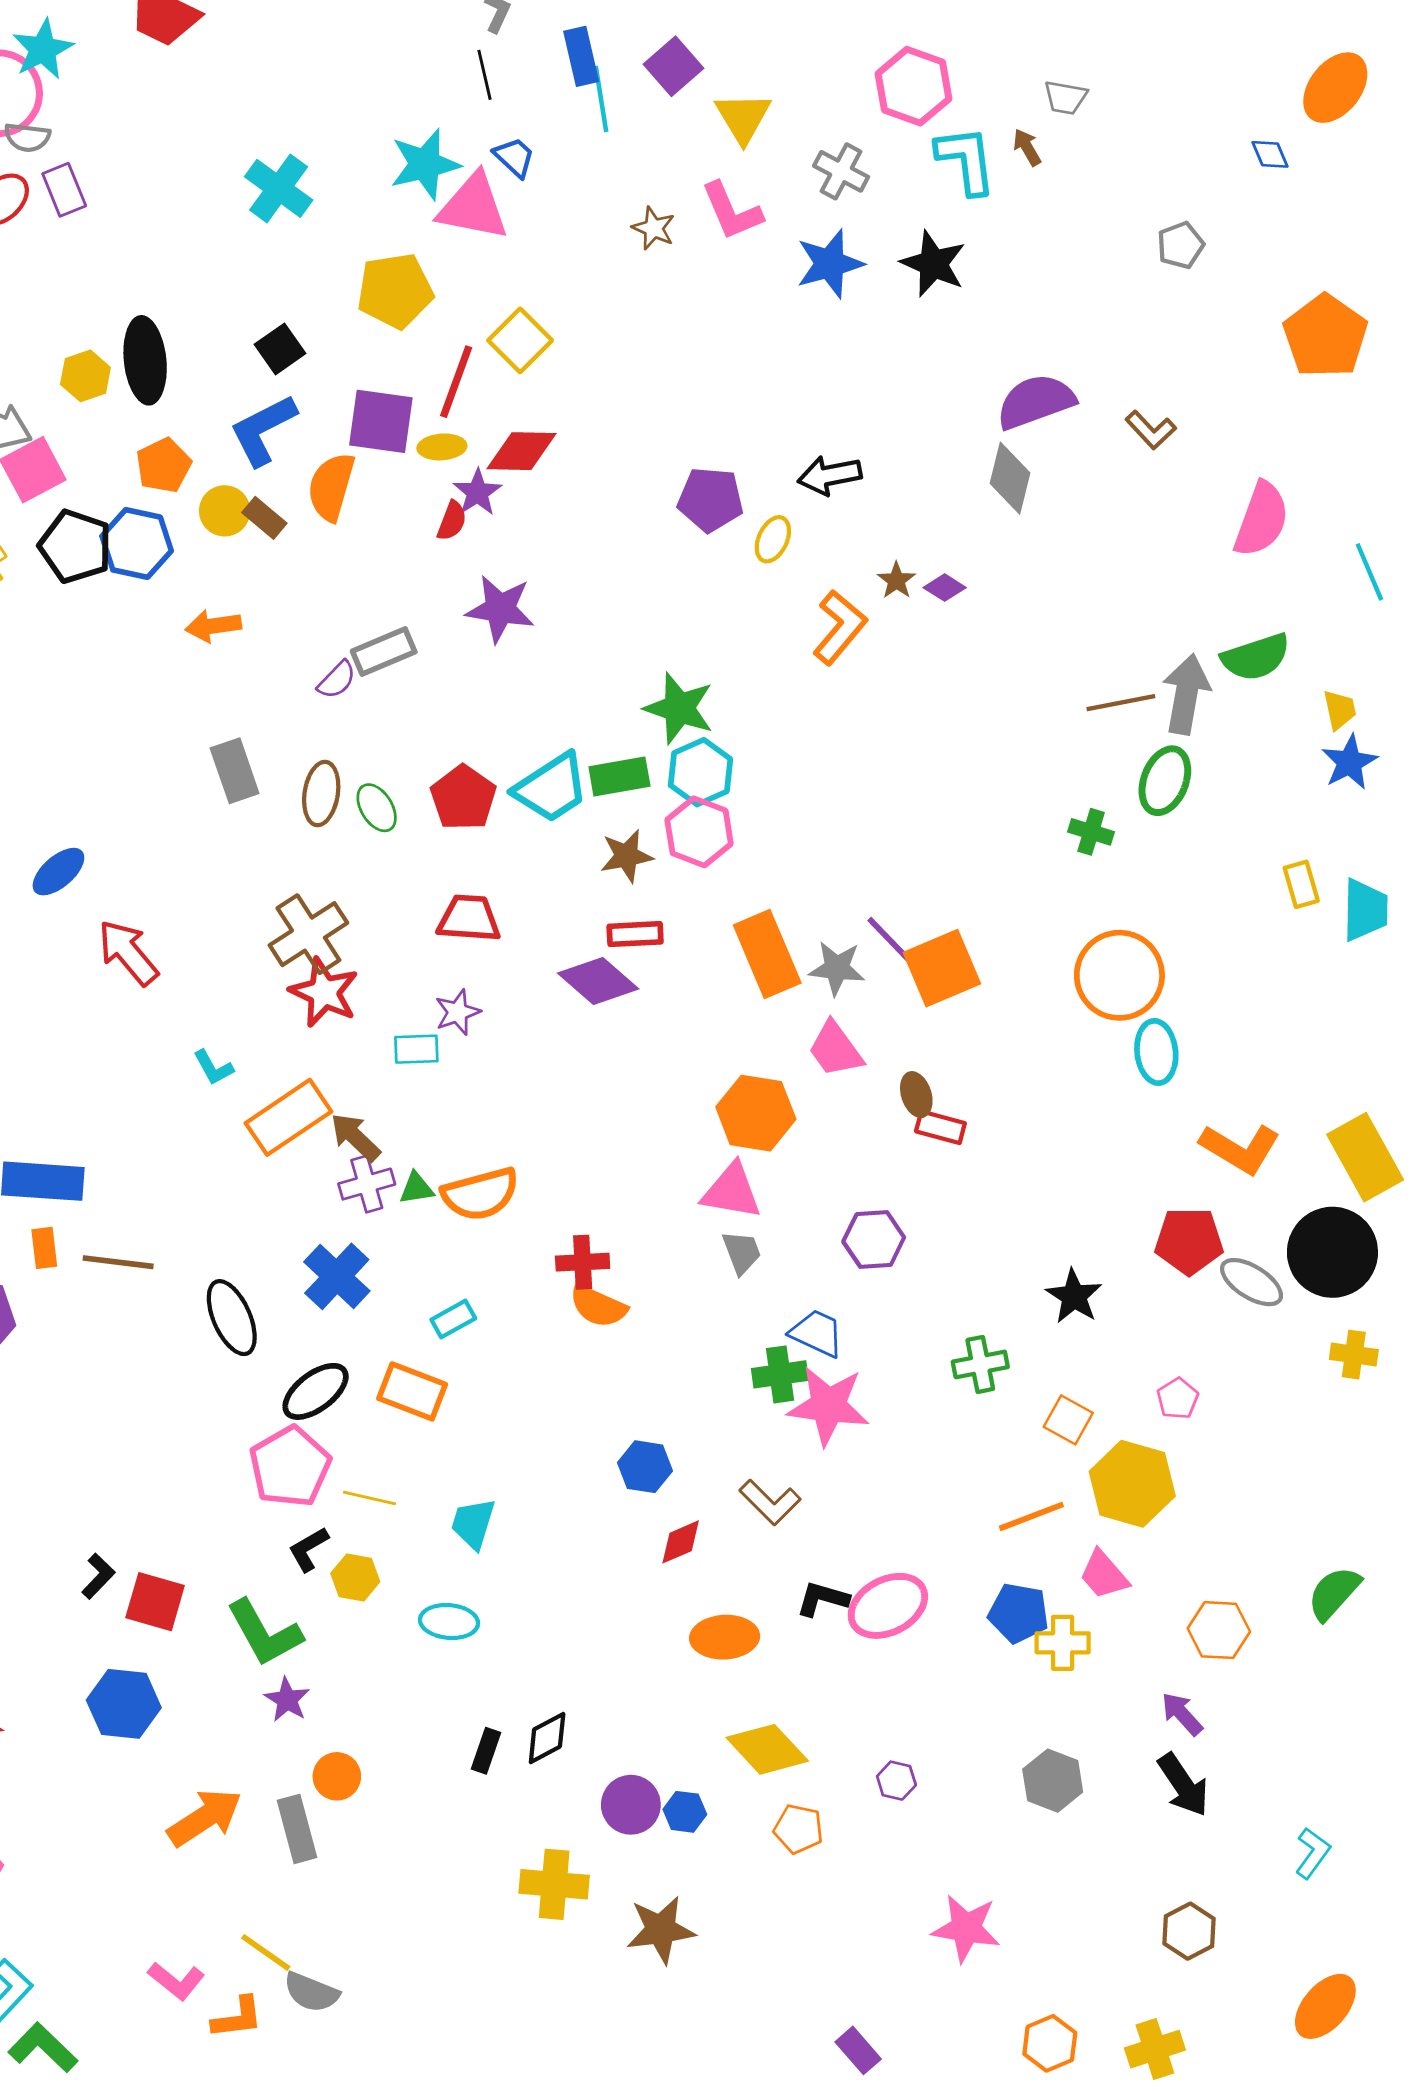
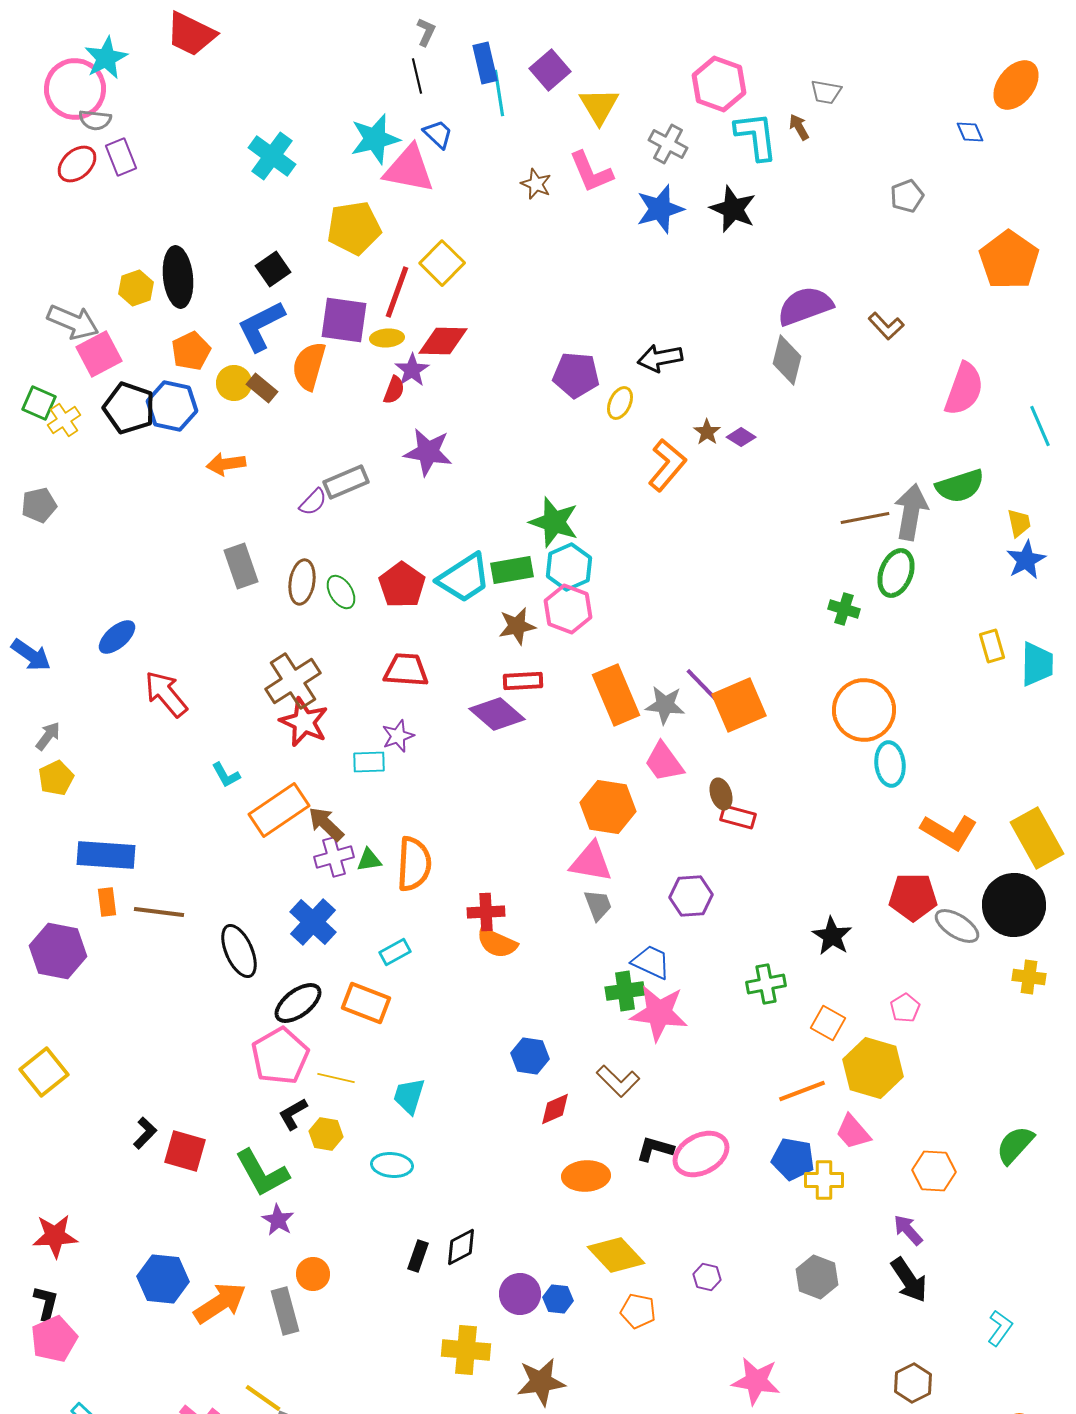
orange semicircle: (480, 1194) -> (414, 864), turned -72
blue hexagon: (124, 1704) -> (163, 1279), moved

